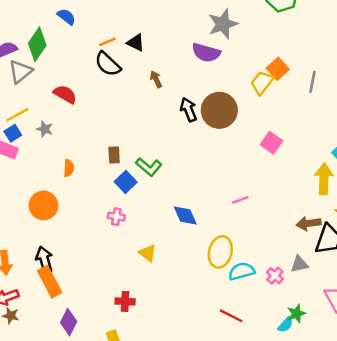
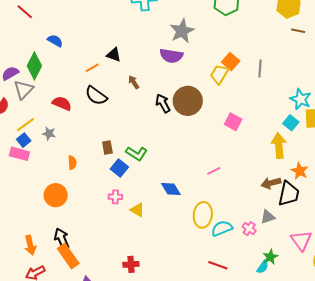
orange line: (107, 42) -> (92, 68), moved
black semicircle: (108, 64) -> (96, 96), moved
yellow triangle: (148, 253) -> (137, 210), moved

